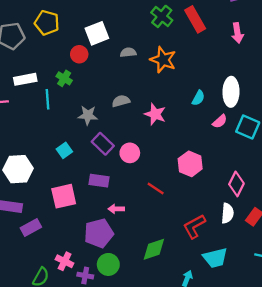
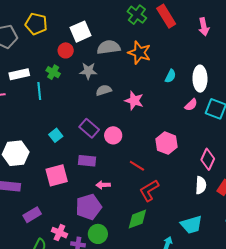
gray semicircle: (128, 52) -> (109, 47), size x1.6
cyan semicircle: (198, 98) -> (170, 76), moved
gray star: (88, 115) -> (88, 71), moved
red L-shape: (194, 226) -> (149, 190), moved
purple rectangle: (31, 228) -> (32, 215), moved

